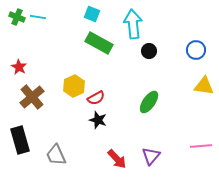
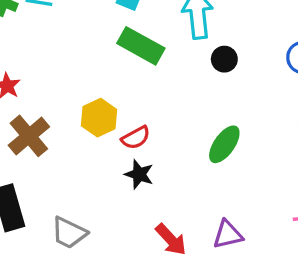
gray trapezoid: (56, 155) -> (69, 233), turned -40
purple triangle: (151, 156) -> (228, 234), turned 36

